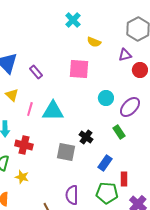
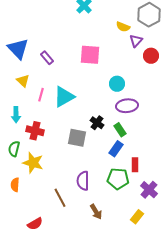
yellow semicircle: (94, 42) -> (123, 27), moved
purple triangle: (125, 55) -> (136, 41), turned -32
purple ellipse: (130, 107) -> (127, 106), moved, turned 40
cyan triangle: (53, 111) -> (64, 97), turned -30
green rectangle: (119, 132) -> (120, 130), moved
yellow star: (22, 177) -> (33, 163), size x1.5

